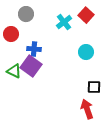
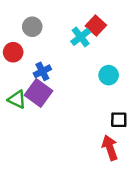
red square: (86, 15) -> (96, 25), moved
blue cross: (34, 49) -> (42, 71), turned -32

